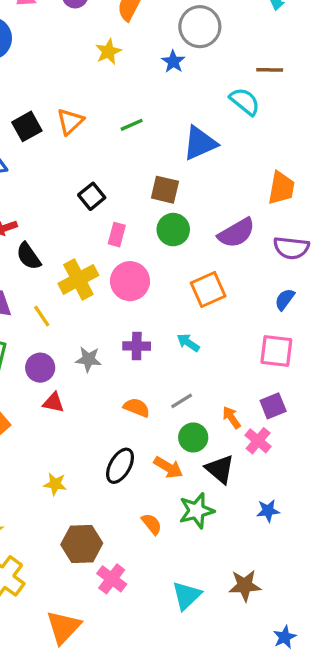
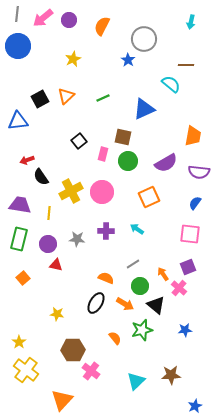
yellow star: (108, 52) -> (73, 59), moved
pink rectangle: (117, 235) -> (103, 154), moved
yellow line: (42, 316) -> (49, 213), turned 40
orange semicircle: (137, 408) -> (106, 278), moved

